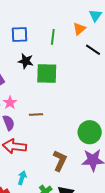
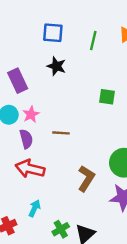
green square: (47, 73) -> (107, 97), moved, size x0.6
brown L-shape: (60, 161) -> (86, 178), moved

